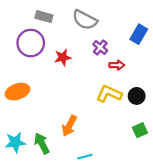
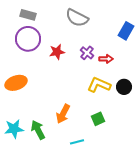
gray rectangle: (44, 17) -> (28, 15), moved
purple cross: (100, 47) -> (87, 53), moved
green square: (140, 130) -> (98, 119), moved

